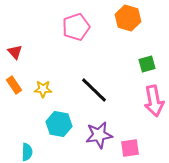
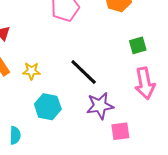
purple star: (99, 135) -> (100, 106), moved

